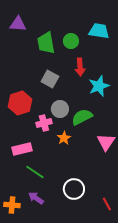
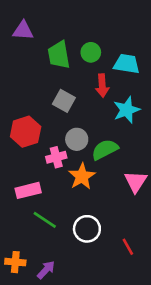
cyan trapezoid: (99, 31) -> (127, 64), moved
orange star: (64, 138) -> (82, 176), size x1.5
white circle: (74, 189) -> (87, 229), moved
purple arrow: (36, 198) -> (46, 270), moved, turned 98
red line: (107, 204) -> (128, 247), moved

